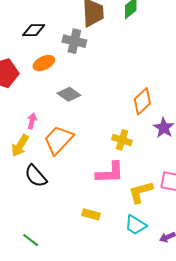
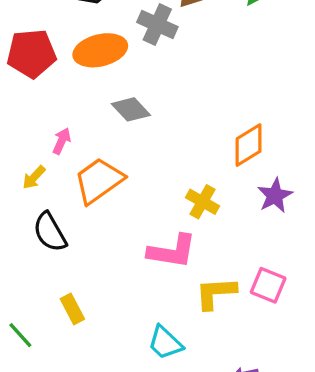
orange ellipse: (44, 63) -> (100, 50), size x1.4
yellow arrow: (20, 146) -> (34, 177), size x0.7
yellow rectangle: (91, 214) -> (72, 309), moved, turned 36
cyan trapezoid: (136, 225) -> (165, 343), moved

